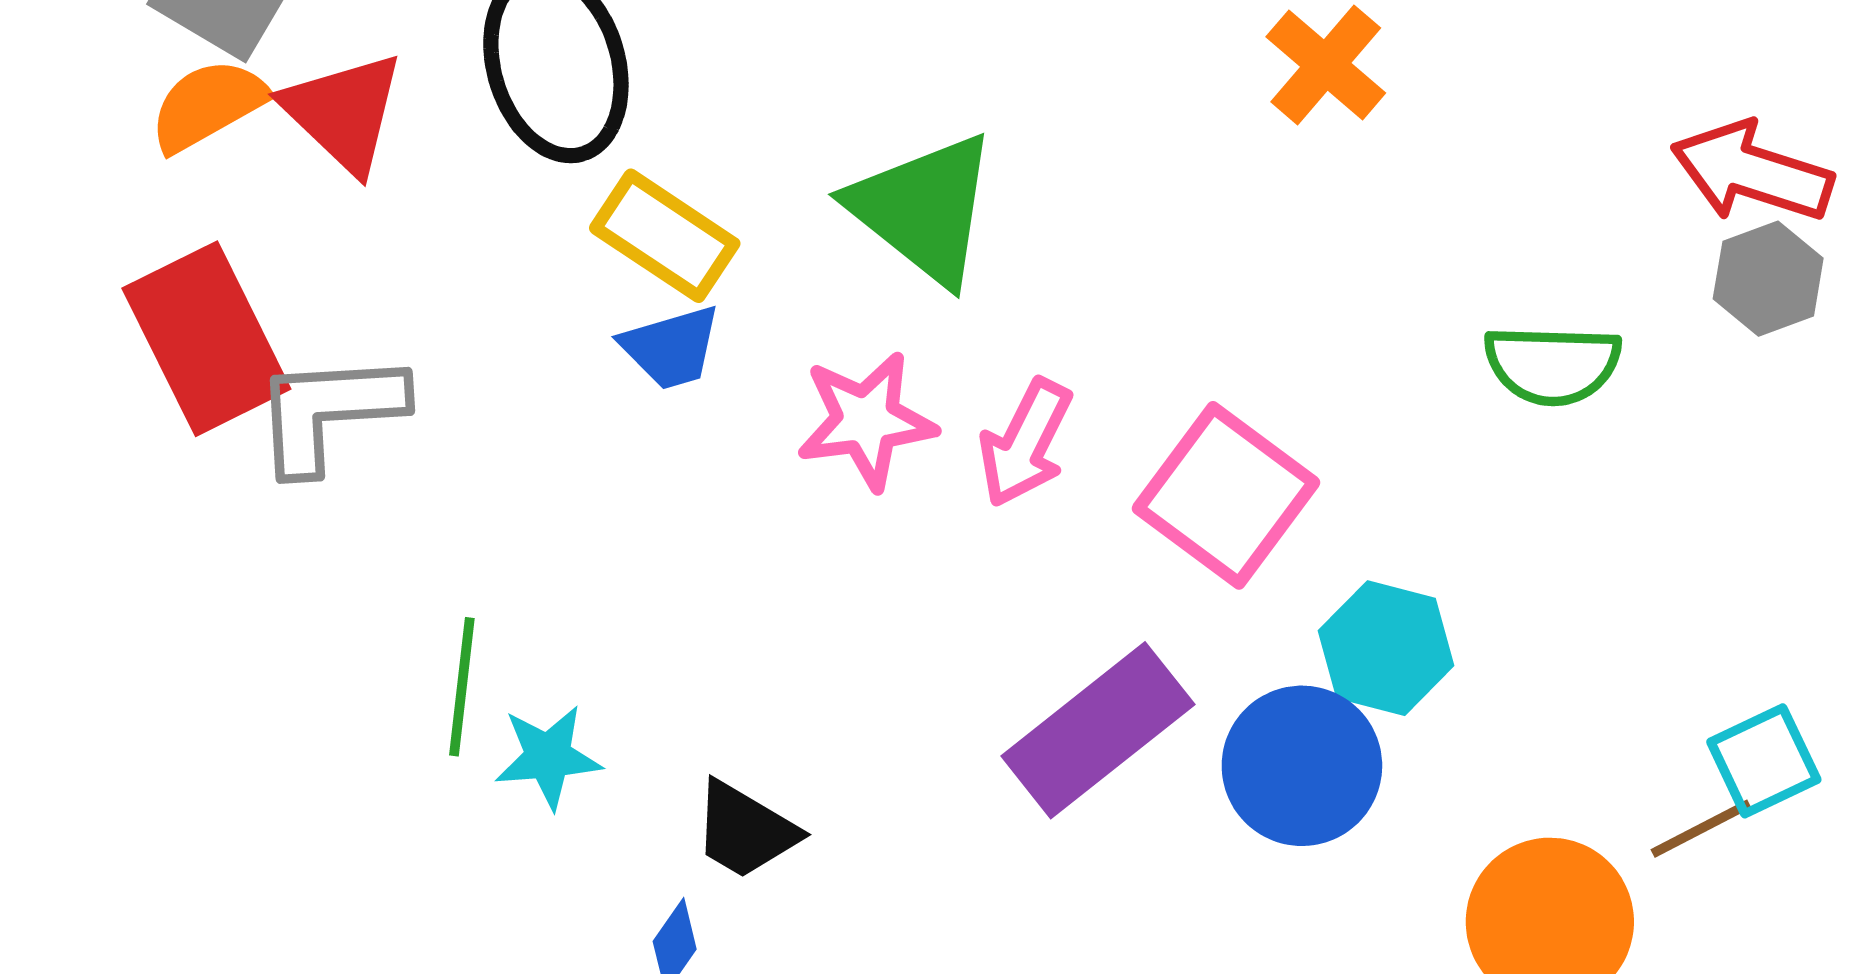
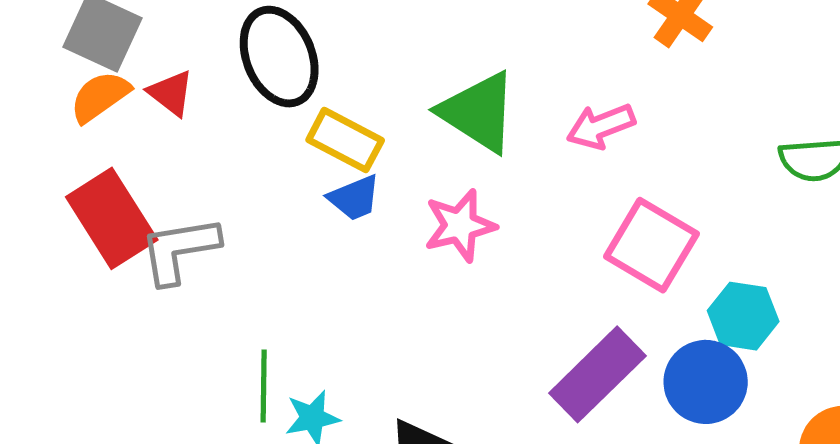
red triangle: (343, 112) -> (171, 93), size x0.7
pink arrow: (1025, 443) -> (601, 126), moved, turned 48

